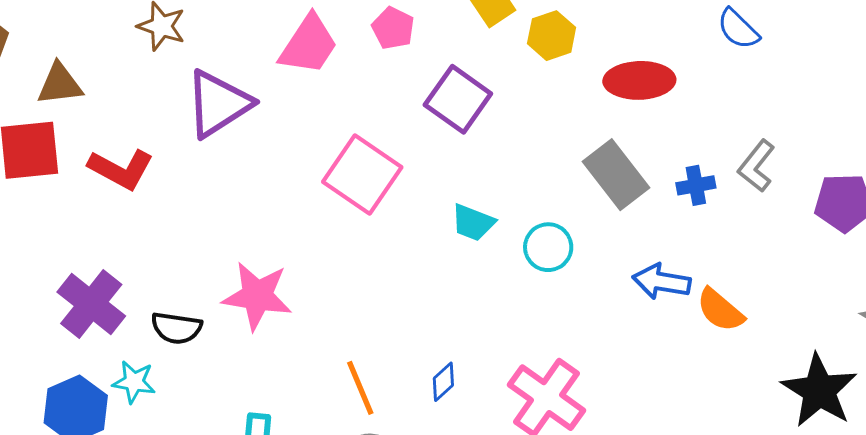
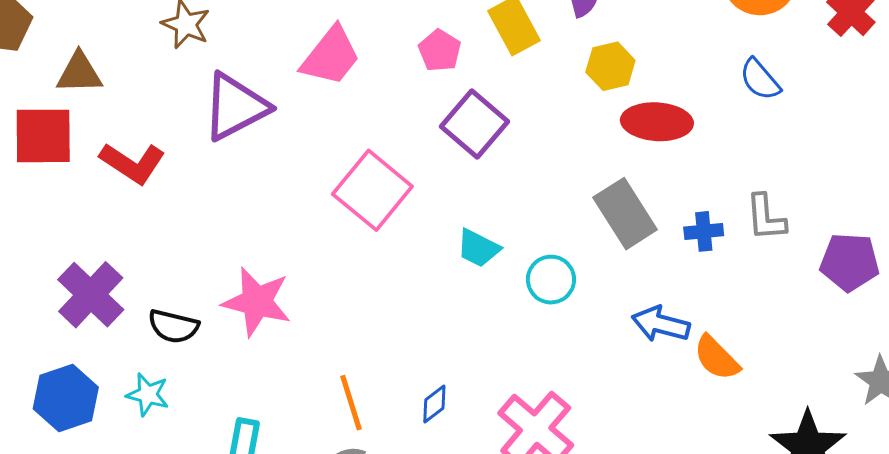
pink pentagon: (393, 28) -> (440, 51), moved
yellow hexagon: (552, 36) -> (610, 66), moved
gray L-shape: (756, 166) -> (766, 217), turned -48
cyan star: (134, 382) -> (148, 395), moved

